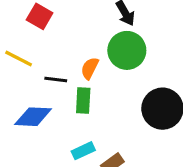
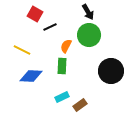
yellow line: (19, 58) -> (22, 50), moved
black line: (56, 80) -> (50, 27), moved, turned -32

